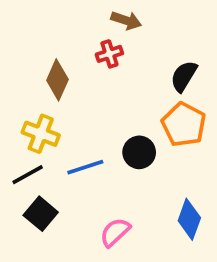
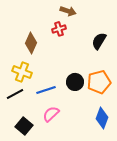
orange pentagon: (184, 124) -> (99, 82), moved, turned 30
black square: (41, 214) -> (24, 126), moved
pink semicircle: (115, 232) -> (51, 114), moved

